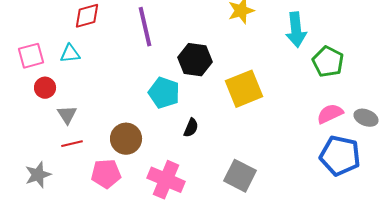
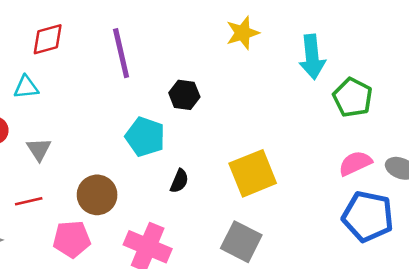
black hexagon: (195, 60) -> (184, 95), size x0.7
yellow square: (244, 89) -> (253, 173), moved
gray triangle: (67, 115) -> (39, 149), moved

